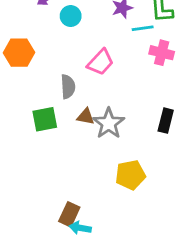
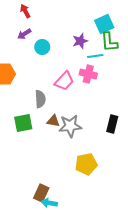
pink cross: (162, 53) -> (88, 74), moved
gray star: (109, 123) -> (70, 126), turned 30

